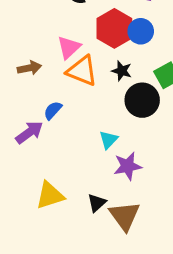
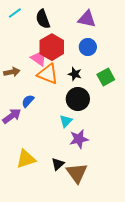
red hexagon: (114, 28) -> (52, 47), moved
pink triangle: (69, 47) -> (39, 58), turned -42
black circle: (142, 100) -> (78, 99), moved

